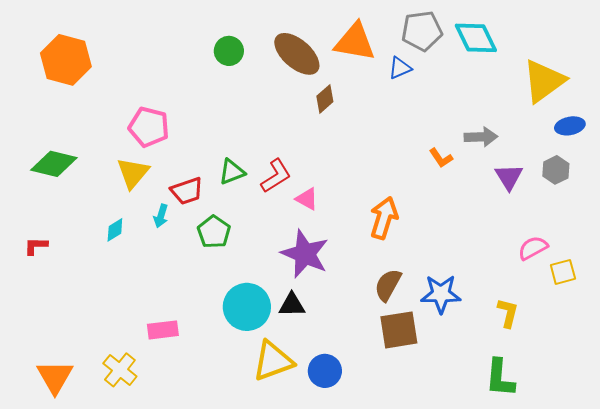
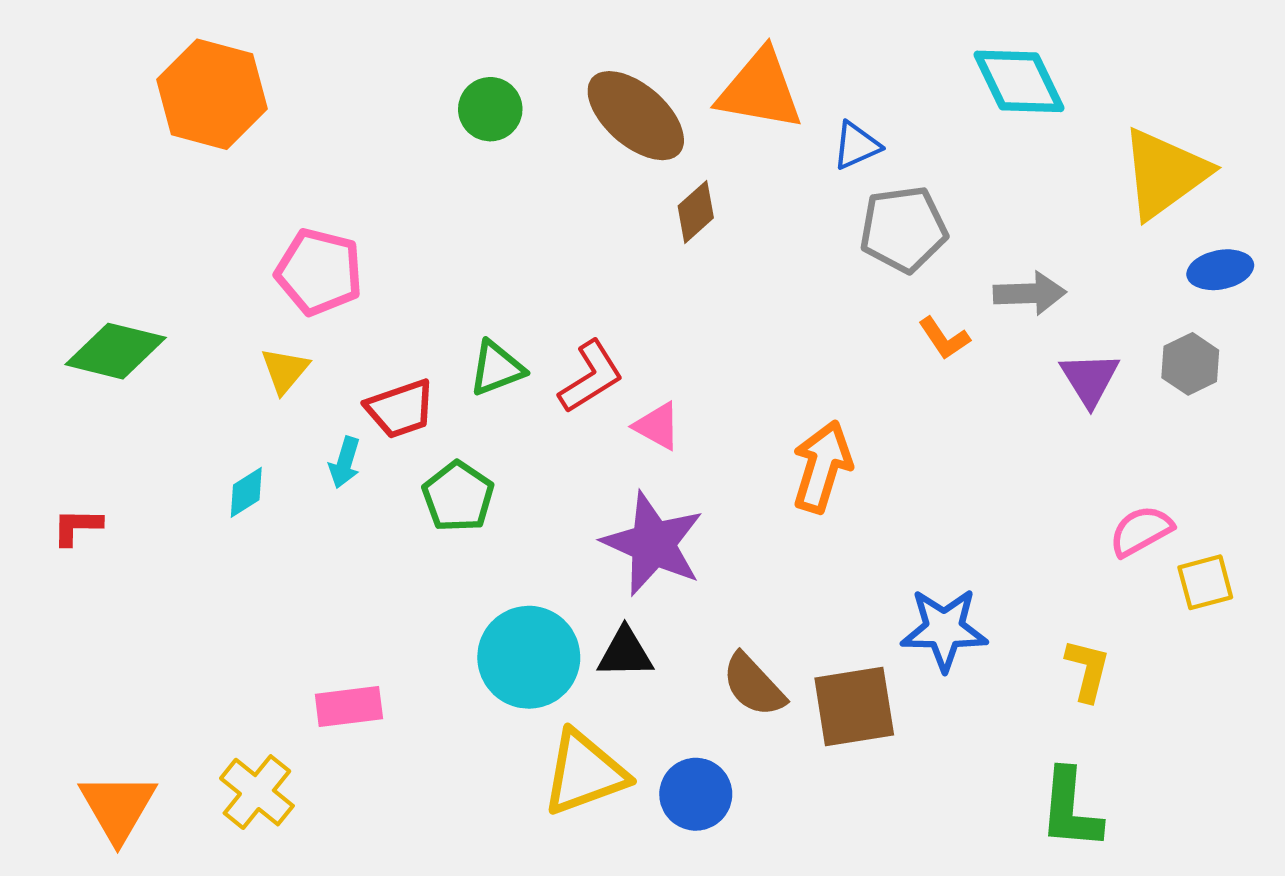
gray pentagon: (422, 31) -> (903, 229), moved
orange hexagon: (66, 60) -> (212, 94), moved
yellow triangle: (133, 173) -> (285, 370), size x0.7
brown semicircle: (388, 285) -> (754, 685), moved, turned -72

